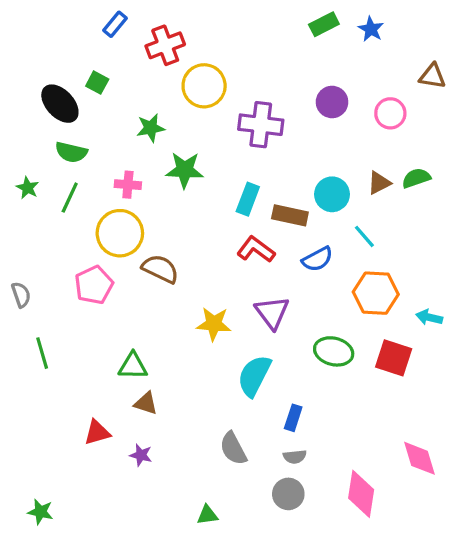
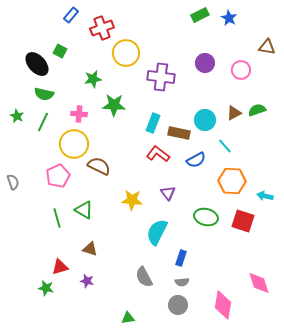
purple triangle: (272, 313) -> (168, 193), size x0.7
green line: (42, 353) -> (57, 218), moved
green triangle: (133, 366) -> (84, 210), moved, turned 30
green star: (40, 512) -> (46, 288), moved

